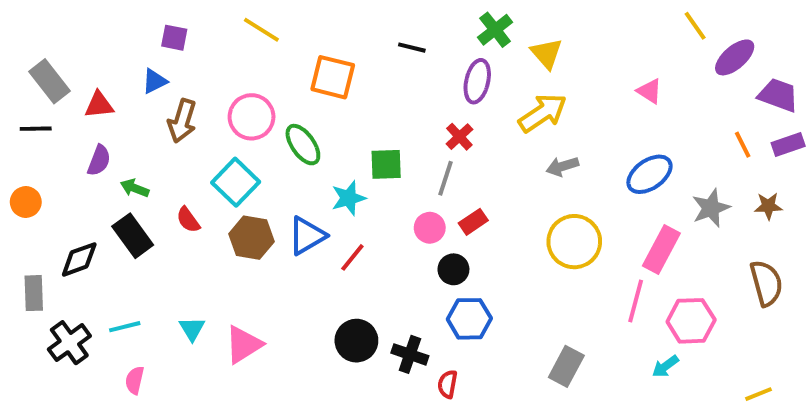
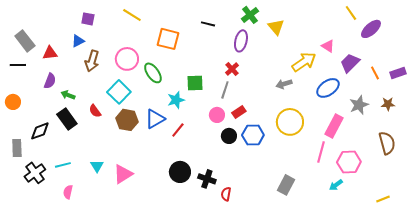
purple trapezoid: (778, 95) -> (350, 63), moved, turned -65
yellow arrow: (543, 113) -> (304, 62), moved
blue hexagon: (469, 319) -> (253, 135), moved

